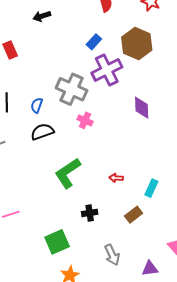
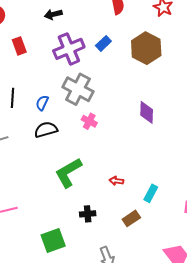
purple cross: (107, 70) -> (69, 49), moved

